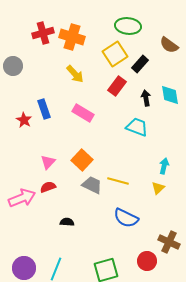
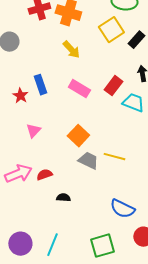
red rectangle: (117, 86) -> (113, 86), moved
pink triangle: (48, 162) -> (33, 131), moved
red semicircle: (48, 187) -> (44, 175), moved
blue semicircle: (126, 218) -> (122, 209), moved

